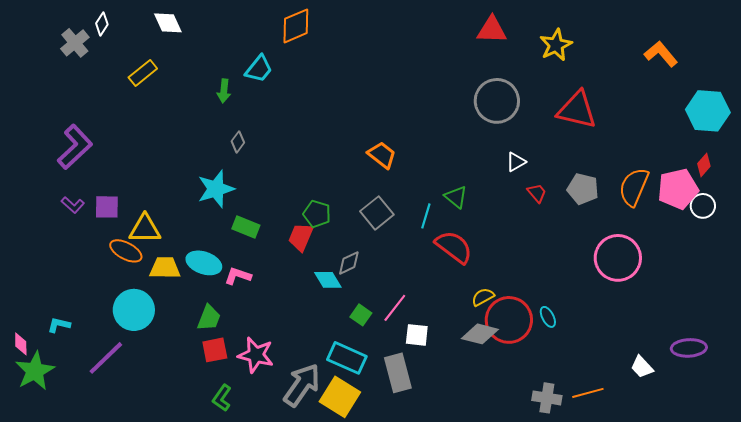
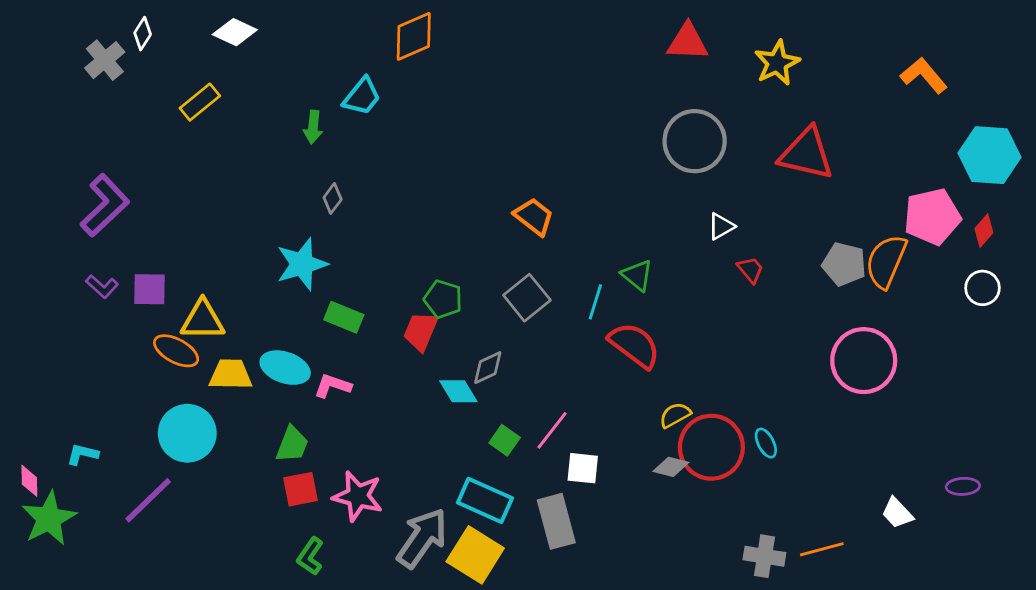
white diamond: (168, 23) -> (235, 32), turned -40
gray pentagon: (583, 189) -> (844, 264), moved
pink pentagon: (678, 189) -> (932, 217), moved
gray diamond: (480, 334) -> (671, 467), size x0.7
purple ellipse: (689, 348) -> (963, 486), size x0.7

